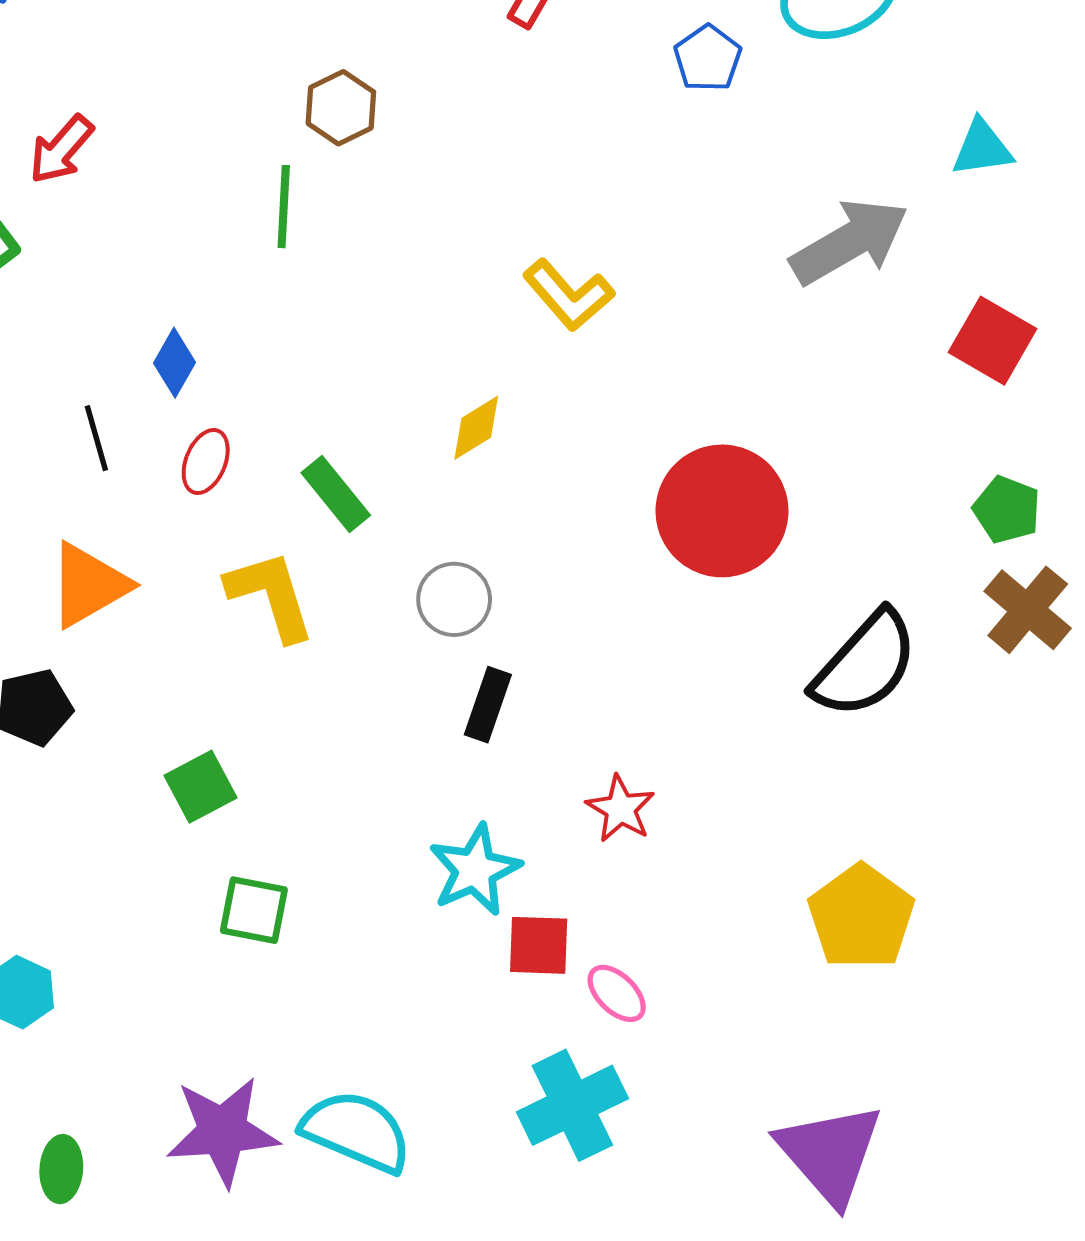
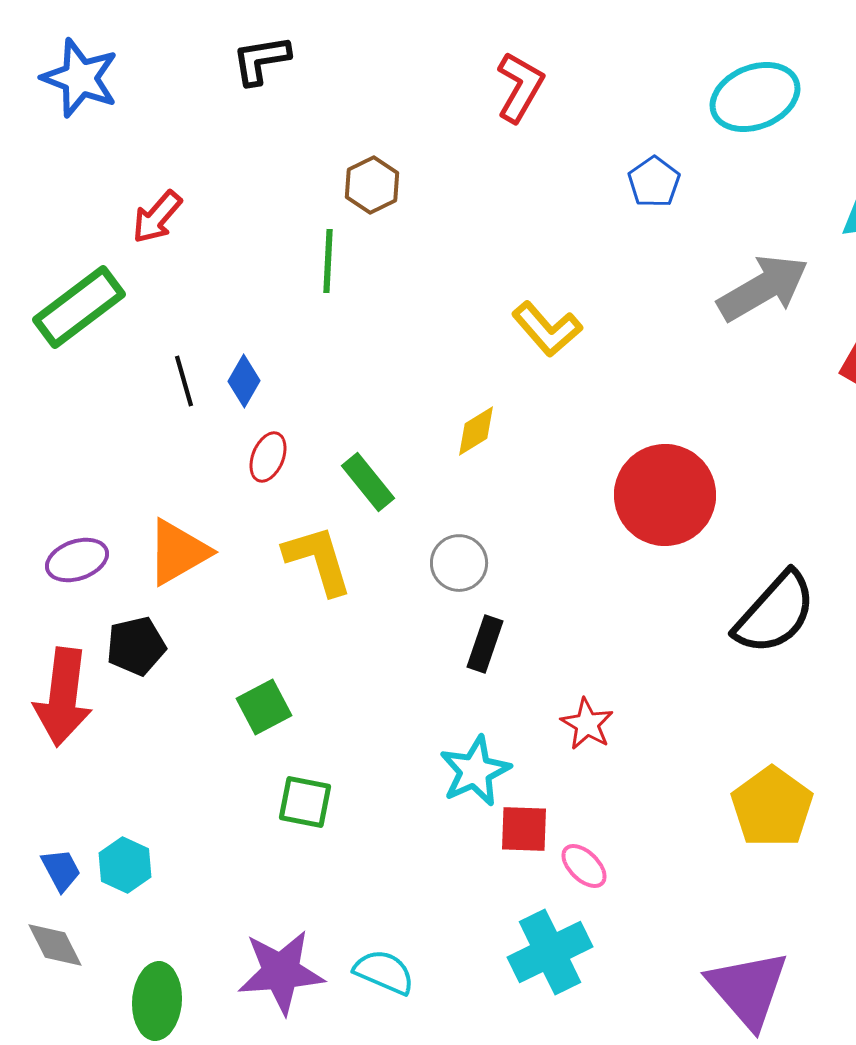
blue pentagon: (708, 58) -> (654, 182), moved
black line: (96, 438) -> (184, 381), moved
cyan semicircle: (357, 1131) -> (384, 972), size x0.7
green ellipse: (61, 1169) -> (157, 1001), size x1.5

